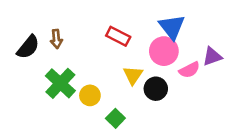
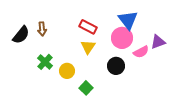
yellow triangle: (133, 75) -> (88, 47), moved
green cross: (60, 83) -> (45, 62), size x0.7

